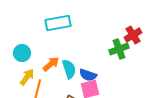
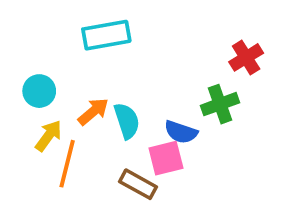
green cross: (119, 49) -> (220, 104), moved
blue semicircle: (88, 75) -> (181, 132), moved

